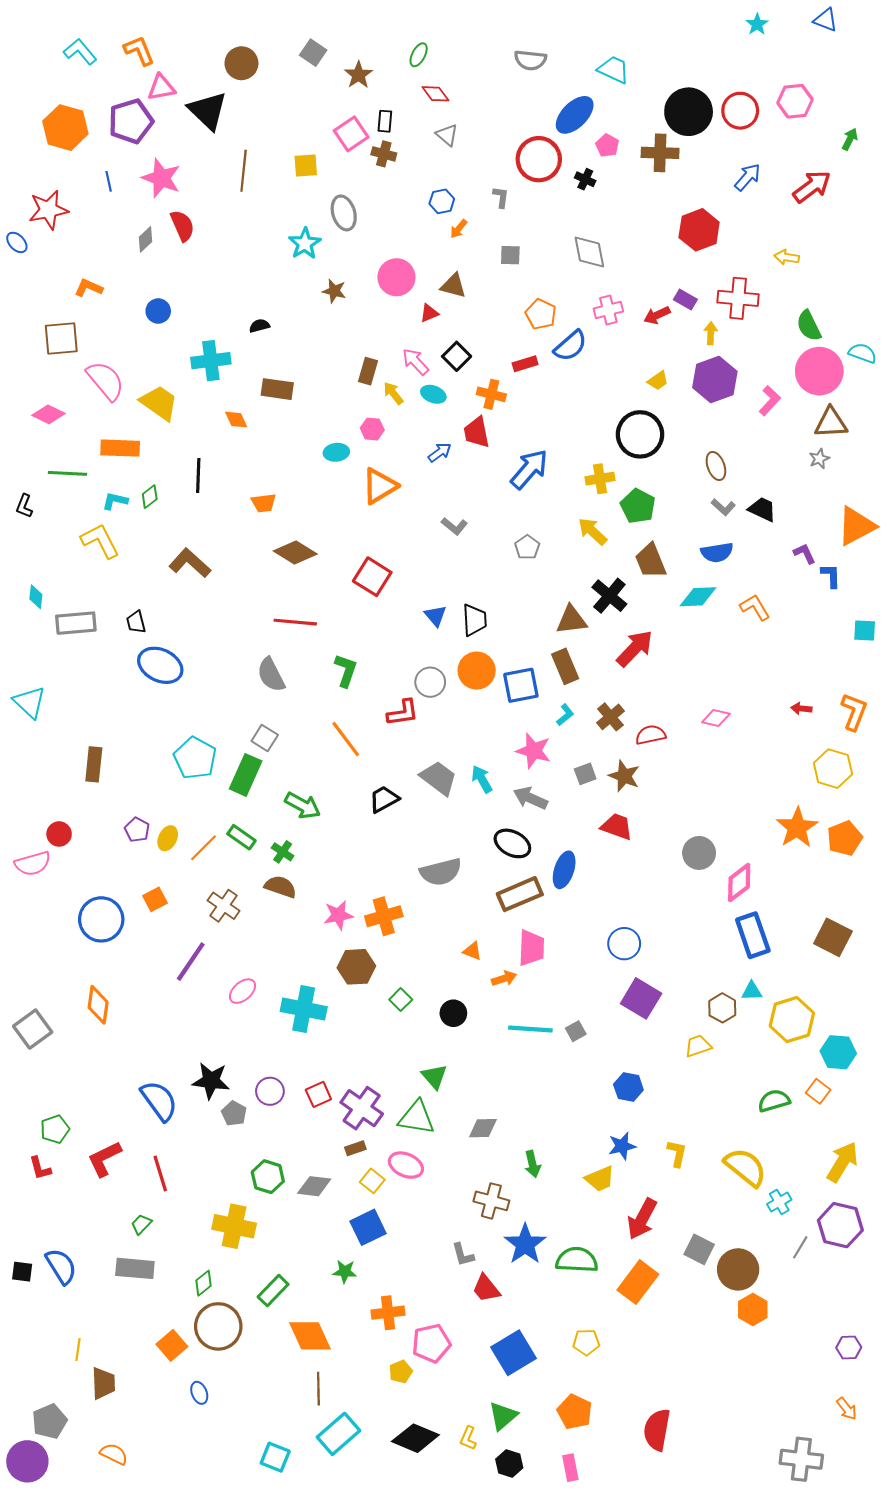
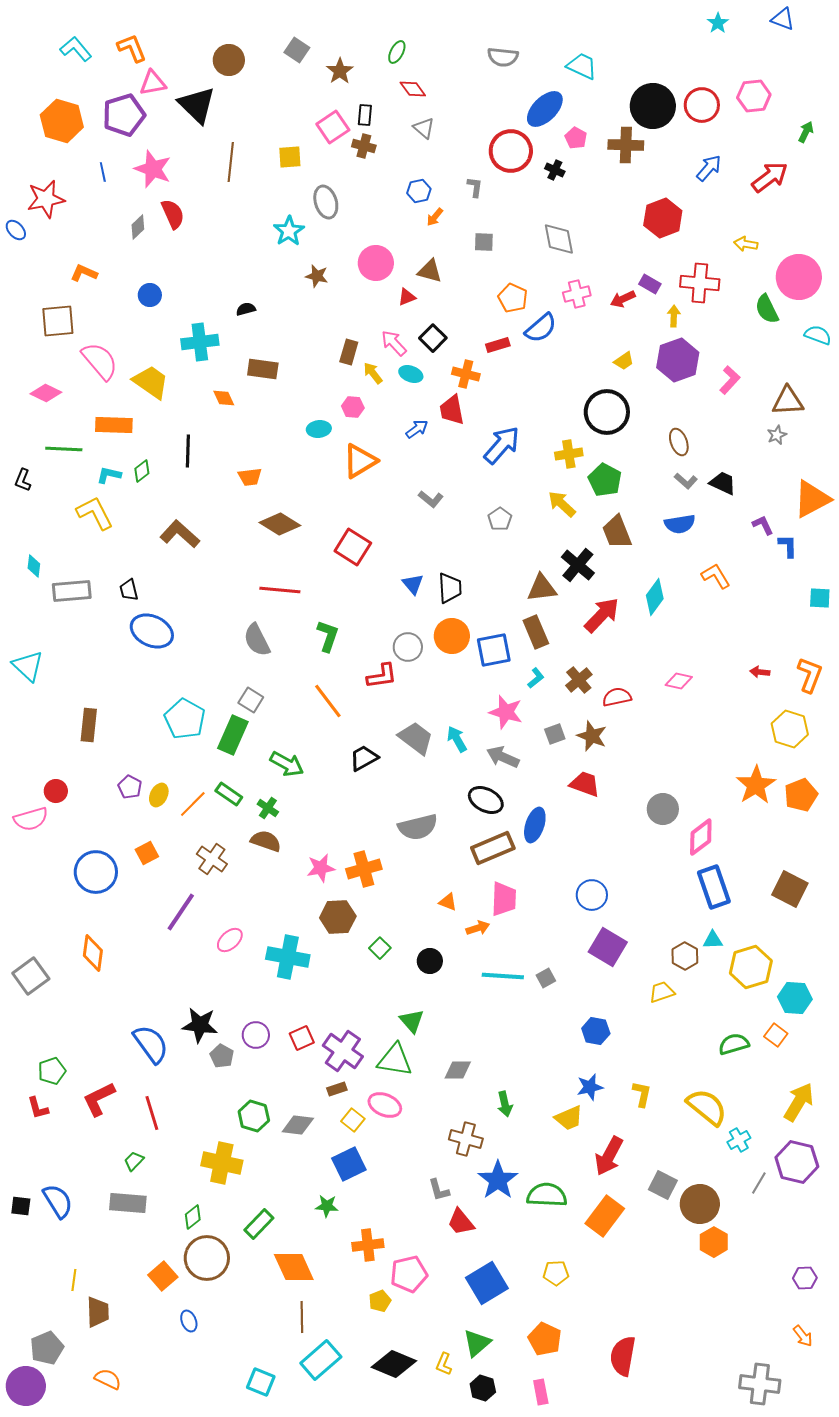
pink circle: (819, 371) -> (799, 277), moved
cyan diamond: (698, 597) -> (655, 597), moved, turned -51

